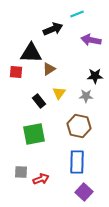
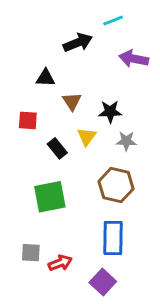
black triangle: (31, 53) -> (45, 78), size x0.6
brown triangle: (49, 69) -> (72, 101), turned -32
red square: (16, 72) -> (28, 120), moved
black star: (95, 76) -> (110, 112), moved
purple square: (84, 192) -> (103, 282), moved

